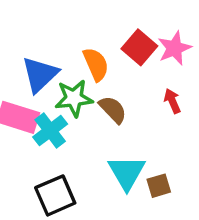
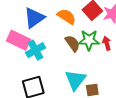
orange semicircle: (96, 64) -> (67, 16), turned -42
green star: (74, 98) -> (89, 40), moved

